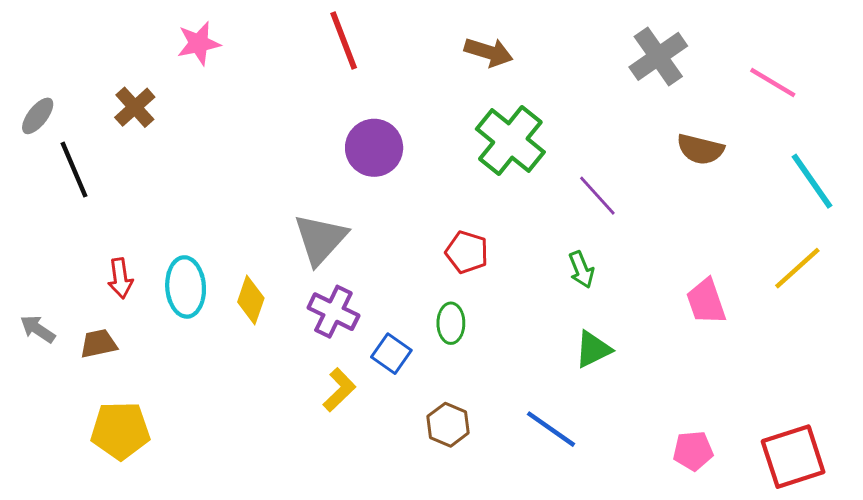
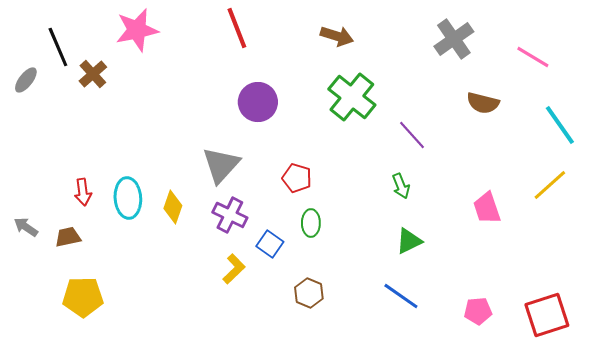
pink star: (199, 43) -> (137, 30), size x1.4
black line: (74, 170) -> (58, 47), moved
red pentagon: (467, 252) -> (297, 178), moved
blue line: (551, 429) -> (401, 296), moved

